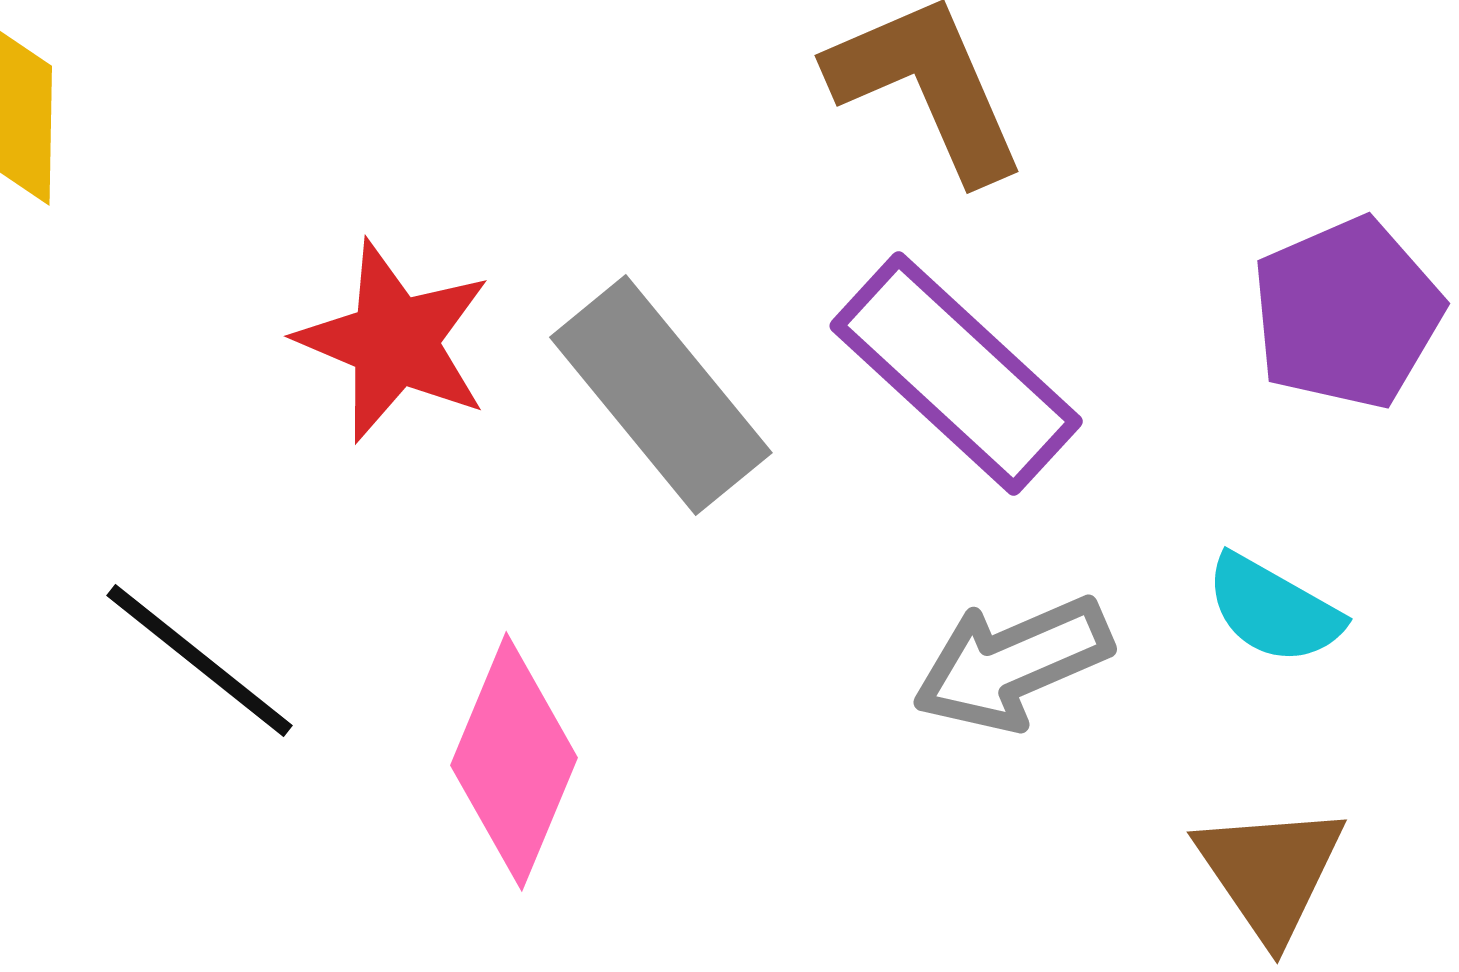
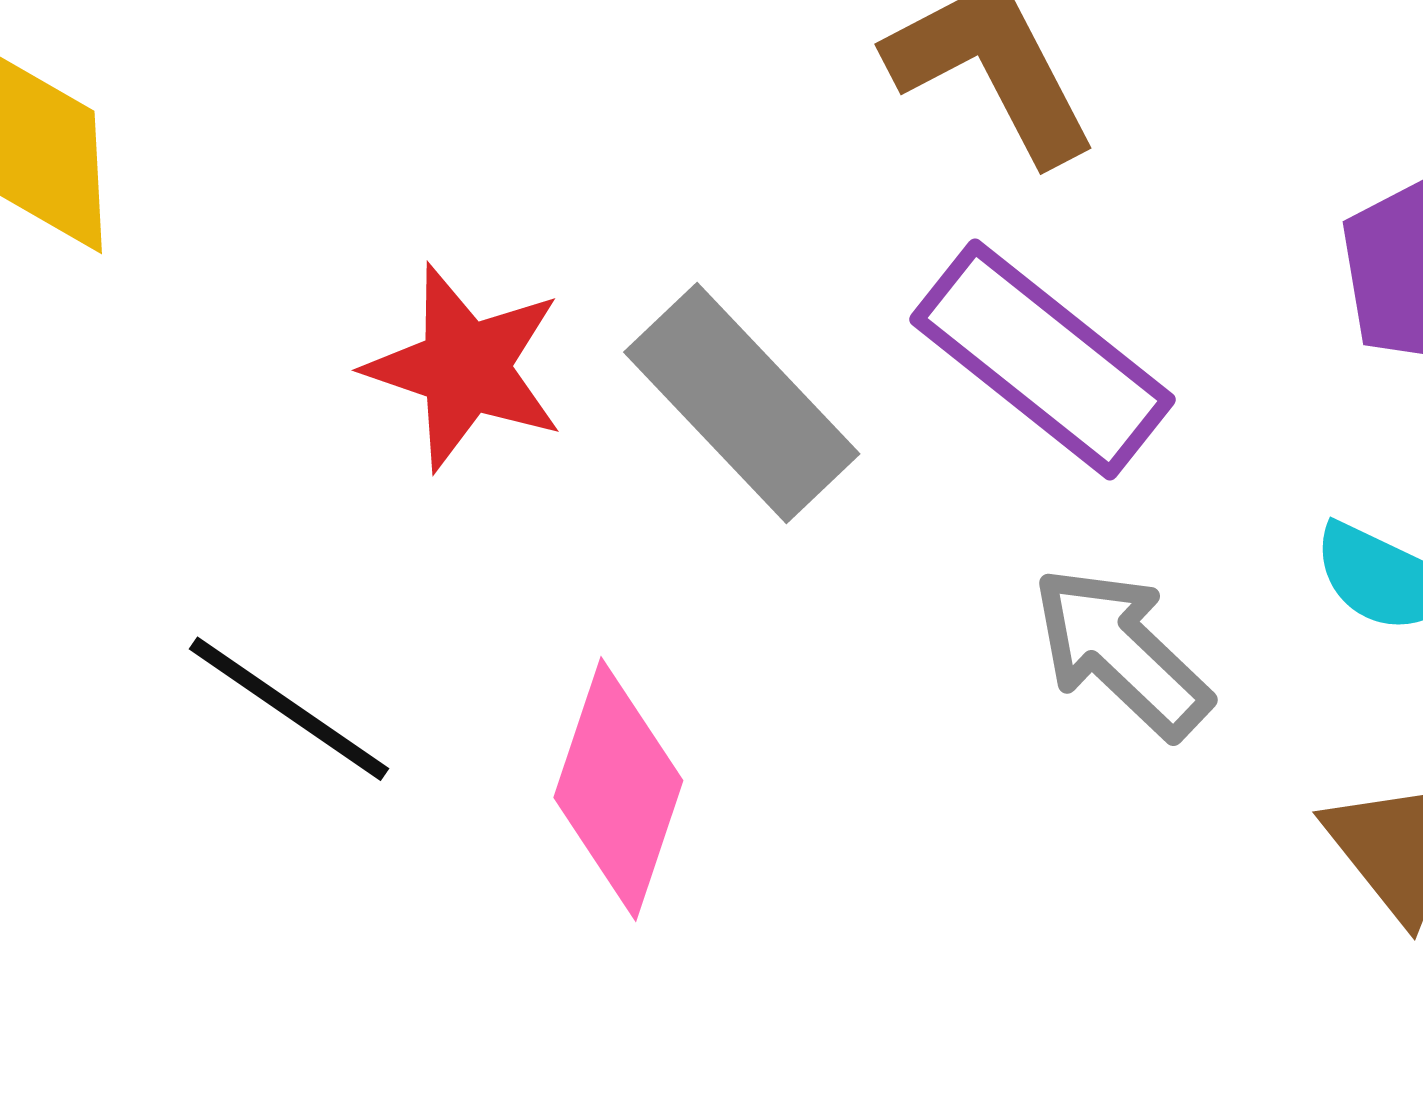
gray arrow: (1012, 664) -> (1121, 652), turned 71

